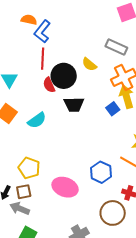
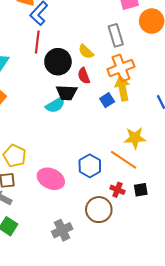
gray rectangle: (116, 47) -> (116, 35), turned 45
red semicircle: (49, 85) -> (84, 76), moved
cyan semicircle: (37, 120) -> (55, 105), moved

